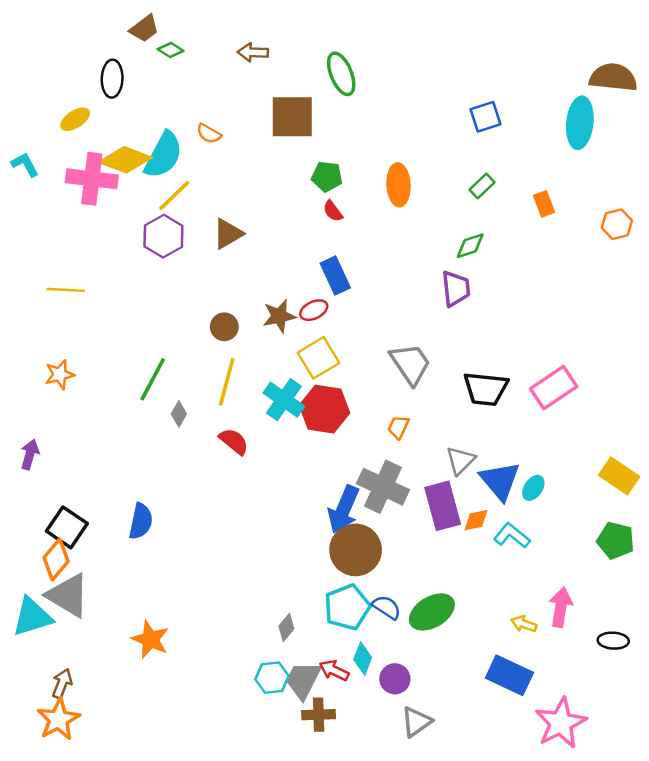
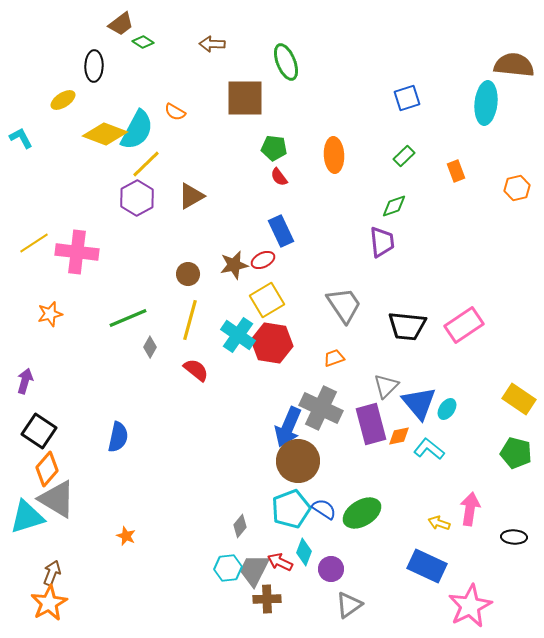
pink cross: (92, 179) -> (77, 252), moved
yellow line: (66, 290) -> (34, 243), moved, turned -36
green line: (153, 379) -> (128, 318), turned 39
orange trapezoid: (398, 427) -> (334, 358), turned 45
black square: (67, 527) -> (39, 431), moved
orange star: (150, 639) -> (126, 536), size x0.6

